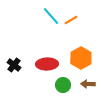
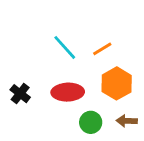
cyan line: (51, 16) -> (65, 47), moved
orange line: (71, 20) -> (102, 49), moved

